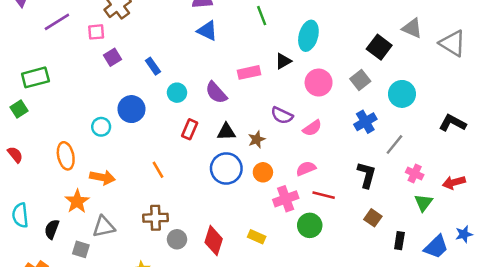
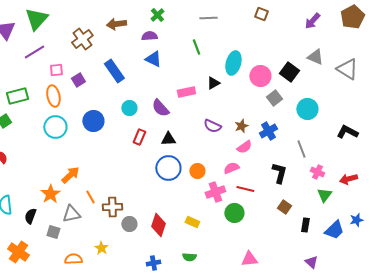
pink square: (96, 32) -> (56, 70), moved
blue rectangle: (153, 66) -> (114, 71), moved, size x1.6
pink circle: (319, 83) -> (260, 76), moved
blue cross: (365, 122) -> (268, 131), moved
cyan circle: (101, 127) -> (55, 127), moved, size x1.5
pink semicircle: (312, 128) -> (244, 147), moved
brown star: (257, 139) -> (241, 126), moved
gray line: (394, 144) -> (301, 149), turned -60
orange ellipse: (66, 156) -> (53, 96), moved
orange line: (158, 170) -> (90, 197), moved
orange arrow: (102, 177) -> (70, 175), turned -54

